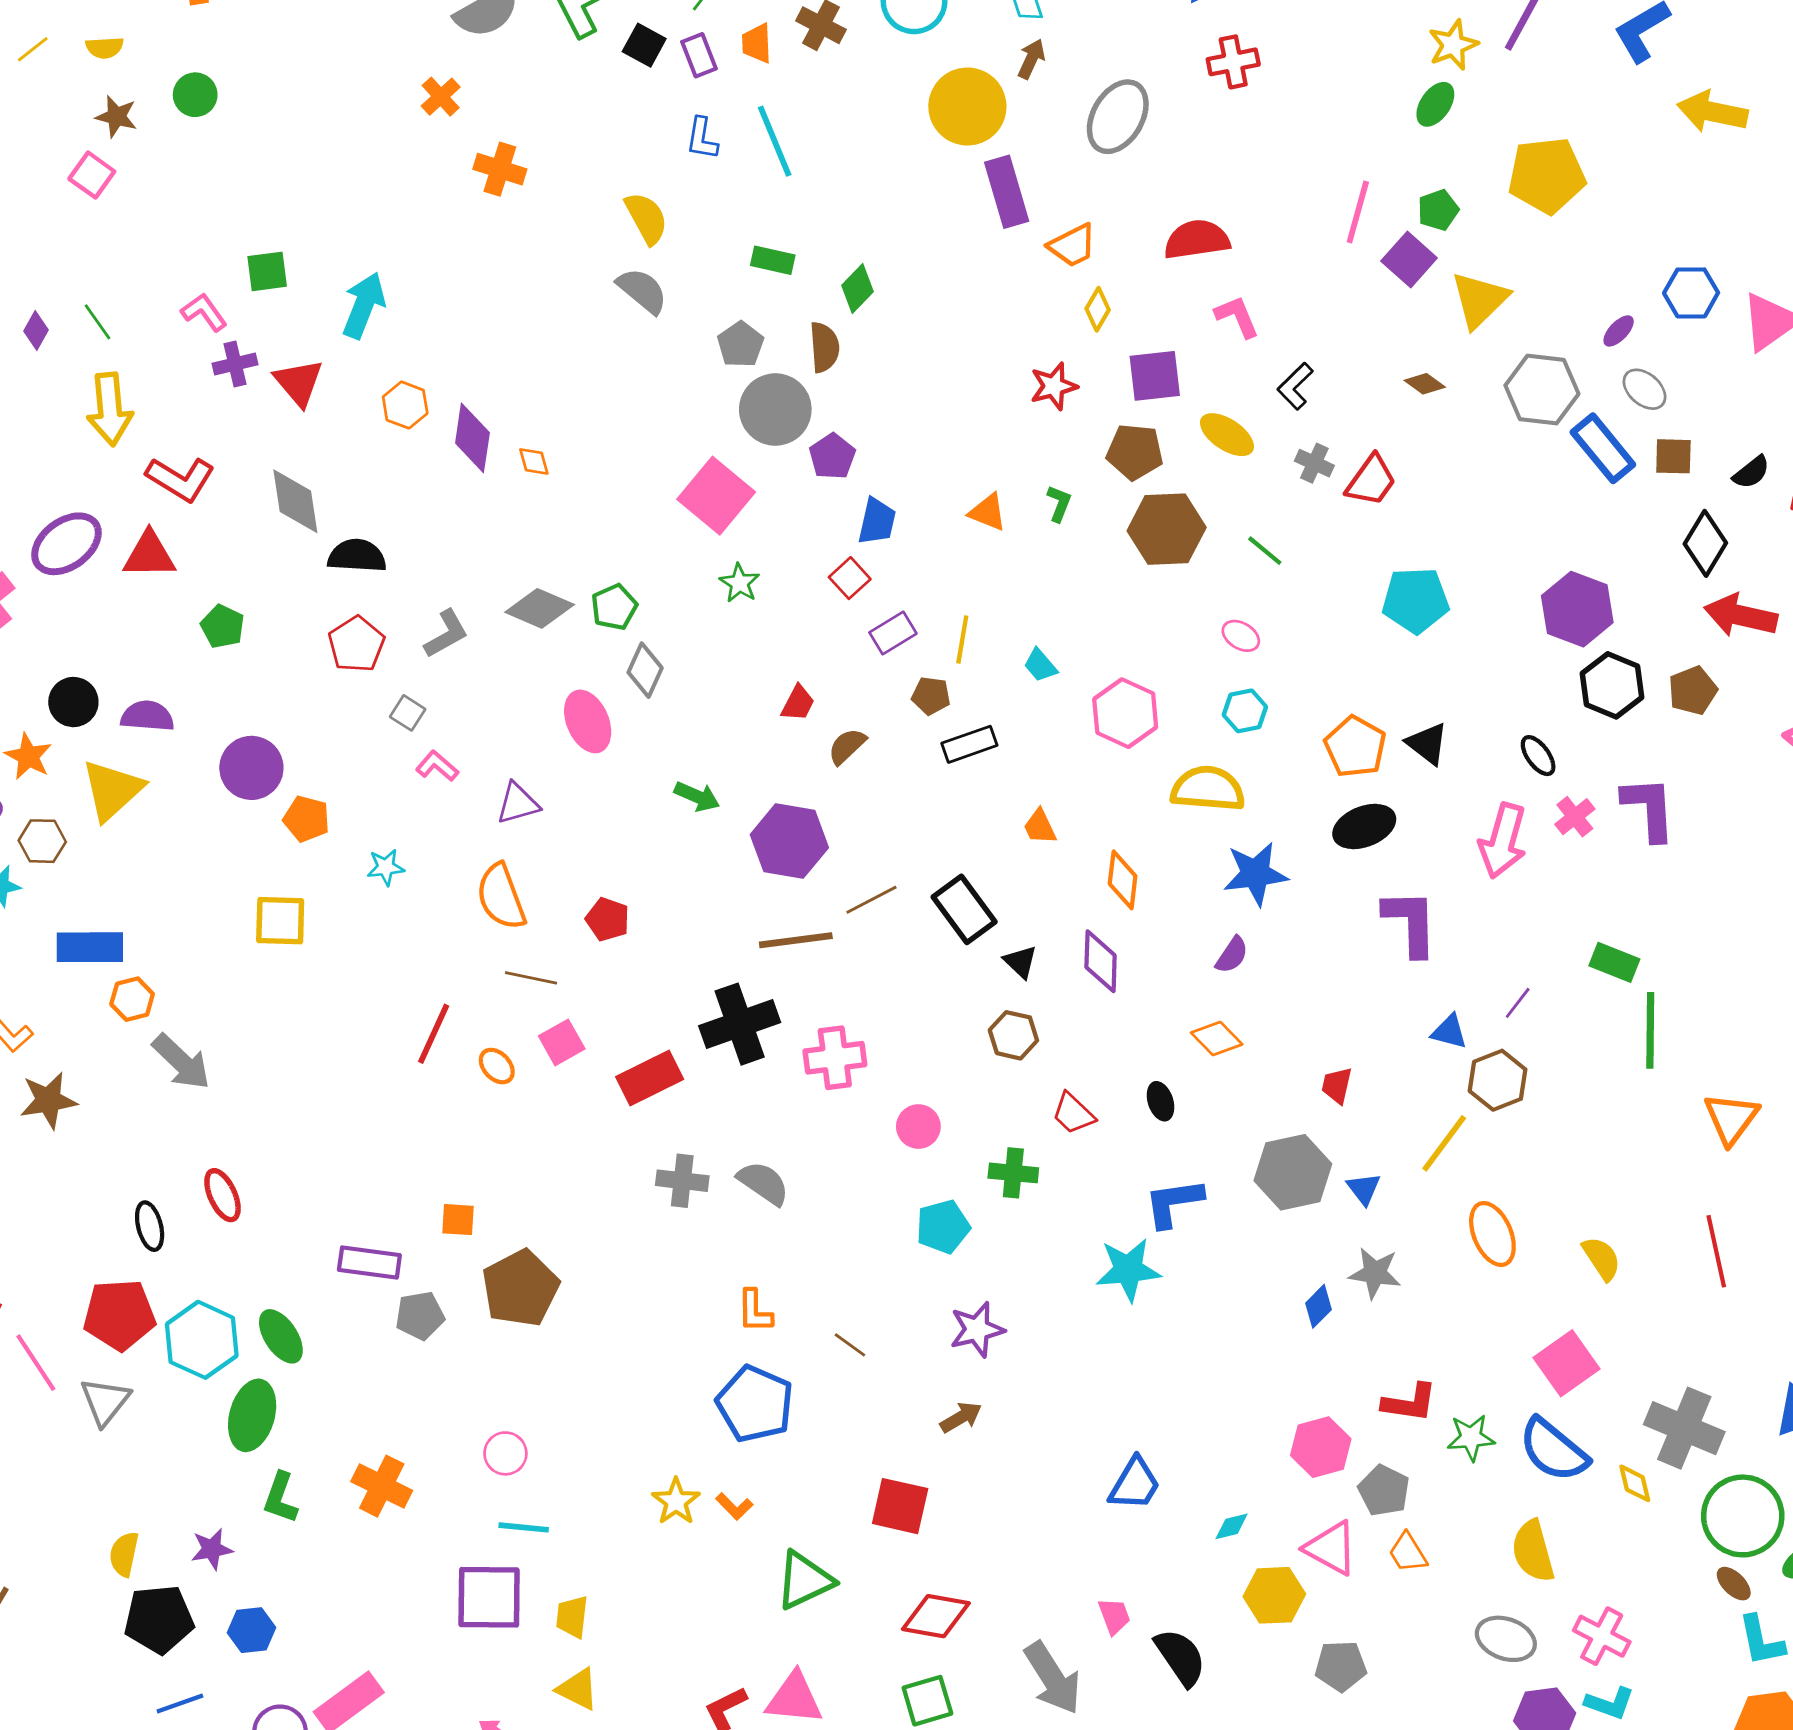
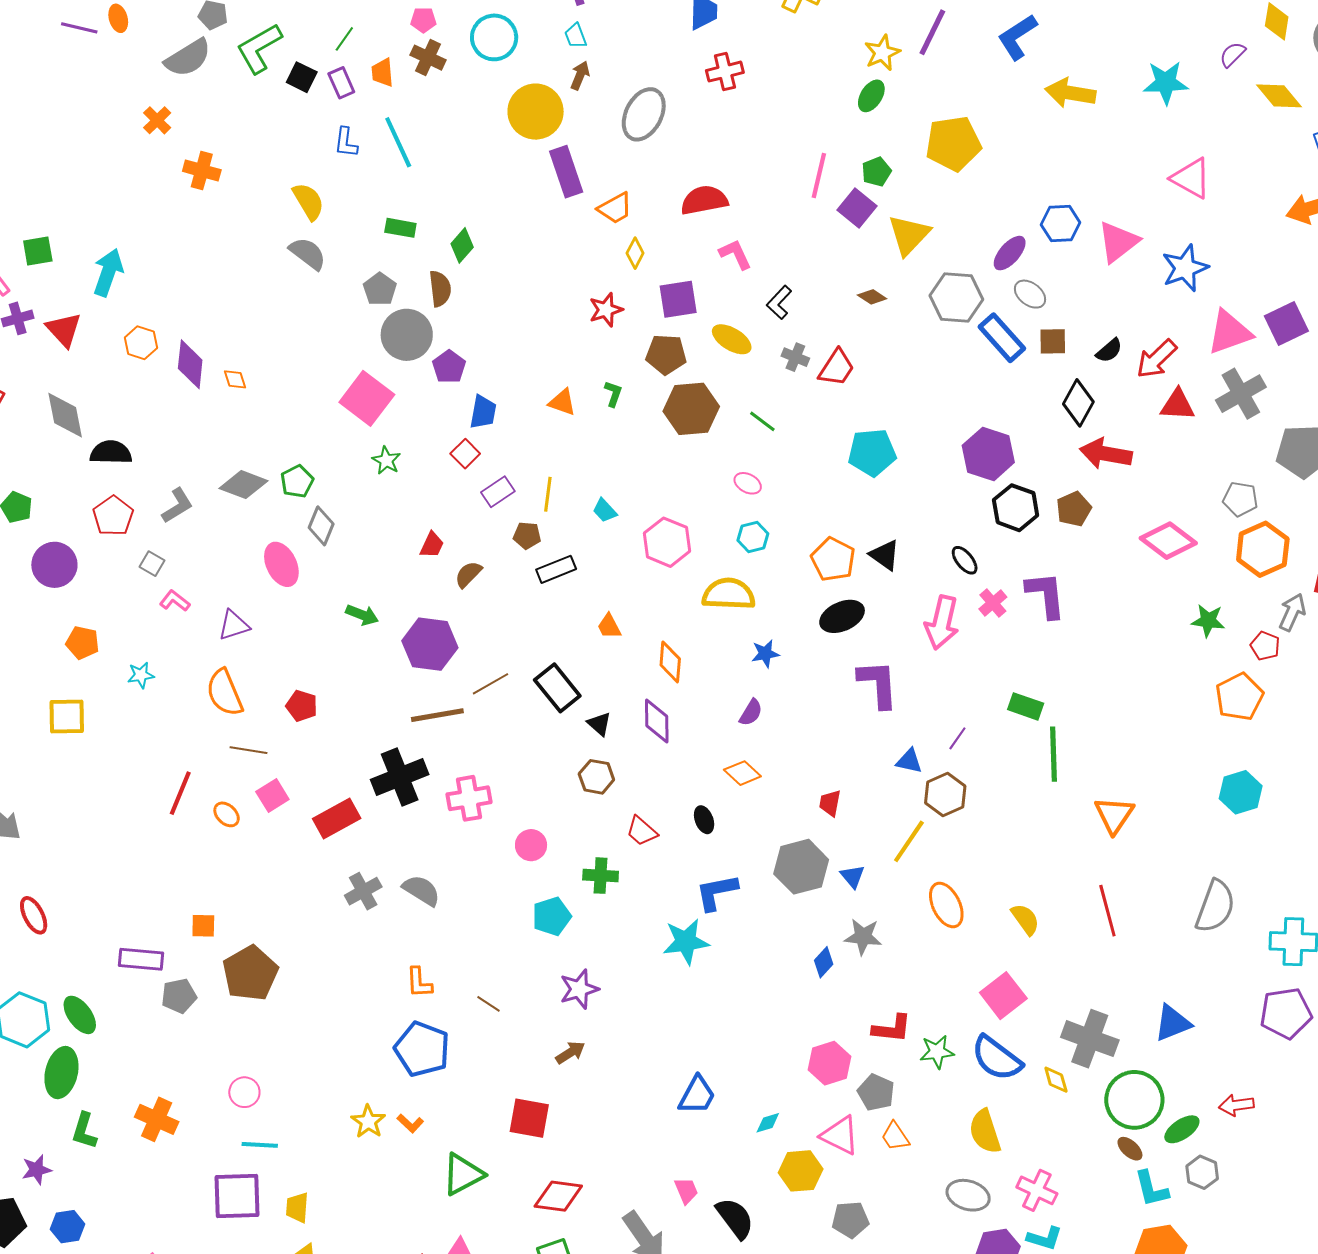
purple ellipse: (1619, 331) -> (1010, 253), size x1.5
purple circle: (251, 768) -> (54, 565), moved
blue star: (1255, 874) -> (765, 654), size x0.6
gray cross: (682, 1181) -> (363, 891), turned -33

